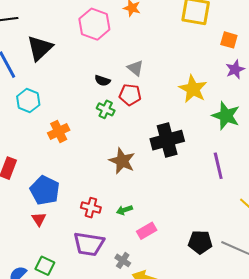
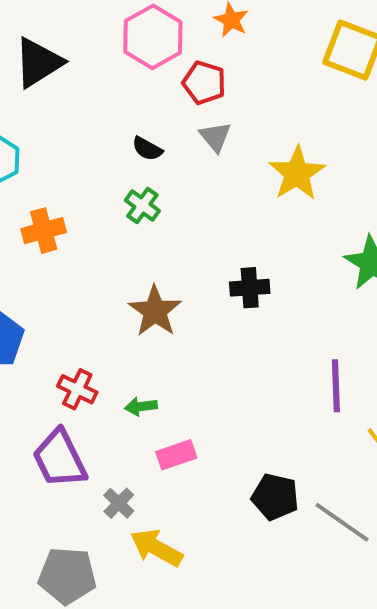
yellow star: (193, 89) -> (297, 173), moved
red pentagon: (130, 95) -> (204, 83), moved
black cross: (167, 140) -> (250, 288), size x0.6
purple line: (218, 166) -> (336, 386), moved
purple trapezoid: (89, 244) -> (60, 459), turned 44

